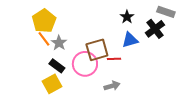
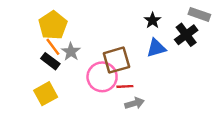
red line: (114, 59) -> (125, 86), moved
black rectangle: (57, 66) -> (50, 61), moved
yellow square: (52, 84) -> (46, 94), moved

